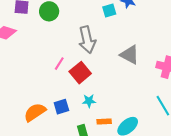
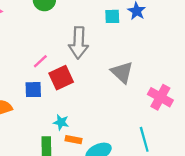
cyan star: (89, 101) -> (61, 122), moved
blue square: (61, 107) -> (33, 90), moved

